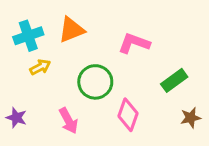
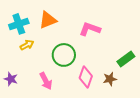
green rectangle: (174, 80) -> (126, 59), moved
brown star: (191, 118) -> (110, 79), moved

